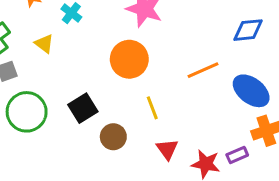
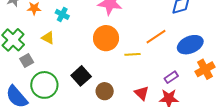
blue ellipse: (251, 91) -> (190, 45), turned -50
yellow line: (152, 108) -> (132, 54), moved, turned -63
purple rectangle: (237, 155) -> (171, 77), moved

